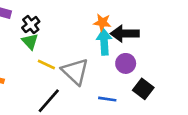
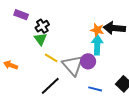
black arrow: (125, 34) -> (114, 28), moved
purple circle: (126, 63) -> (88, 61), moved

